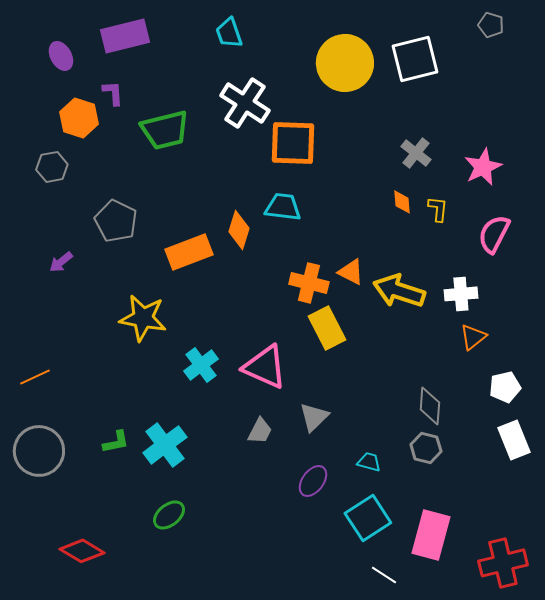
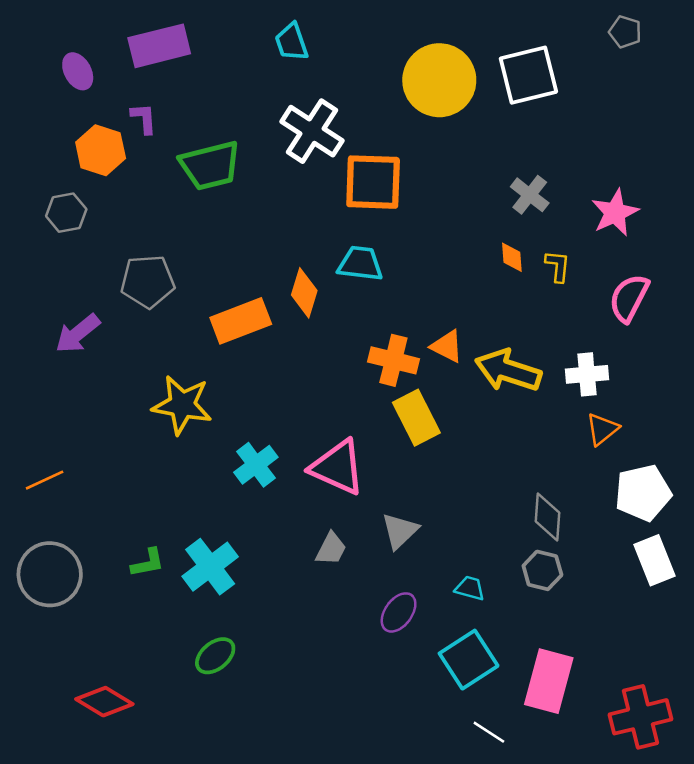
gray pentagon: (116, 221) -> (148, 281), turned -30
purple arrow: (61, 262) -> (78, 334), size x1.5
white pentagon: (505, 387) -> (643, 493), size x1.4

